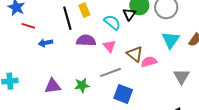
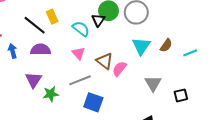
black line: (67, 18) -> (35, 25), turned -35
purple semicircle: (86, 40) -> (41, 50), moved
blue arrow: (45, 43) -> (13, 51), turned 88
pink semicircle: (149, 62) -> (119, 69), turned -35
purple triangle: (53, 86) -> (33, 80), moved, turned -48

